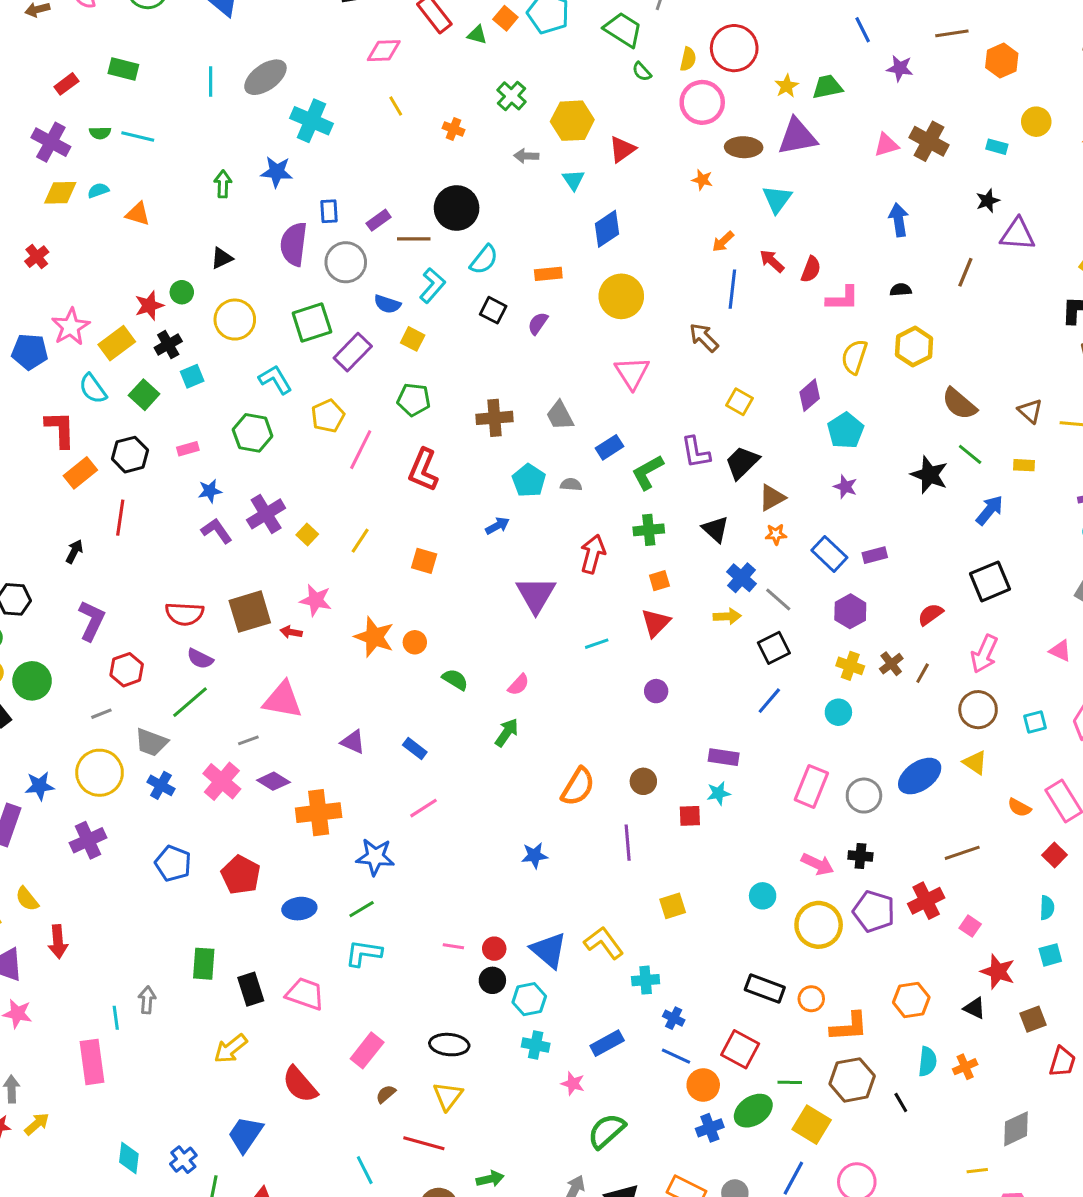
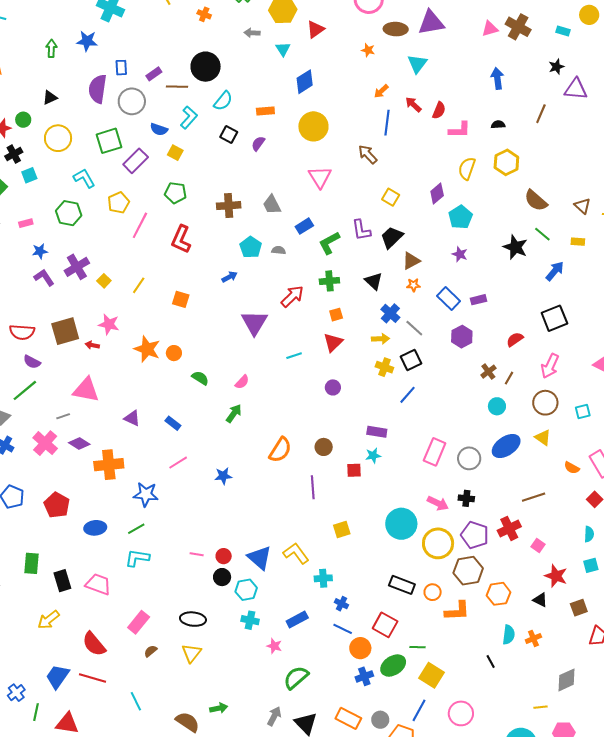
red arrow: (593, 554) -> (292, 296), turned 30
yellow cross: (850, 666) -> (384, 367), moved
cyan circle: (838, 712) -> (497, 406), moved
blue star: (534, 855) -> (223, 476), moved
cyan circle: (763, 896) -> (401, 524), size x1.8
brown hexagon: (852, 1080) -> (468, 571), moved
red line: (424, 1143) -> (92, 678), moved

